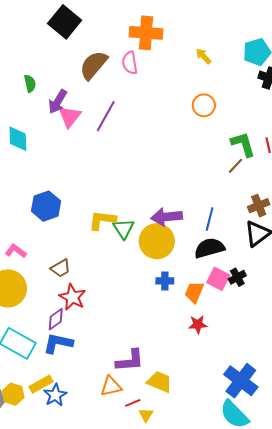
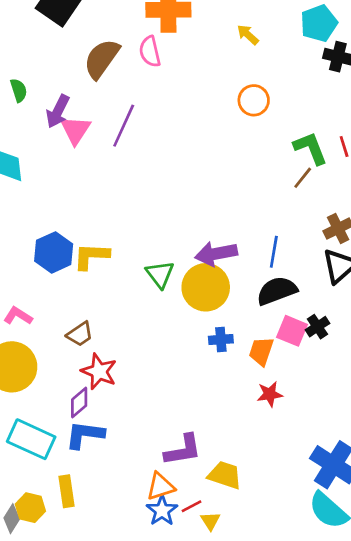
yellow L-shape: (102, 220) -> (91, 256), moved
yellow rectangle: (41, 384) -> (66, 491), turned -65
blue star: (55, 395) -> (162, 511), moved

